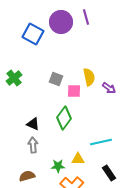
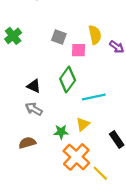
cyan line: (101, 142) -> (94, 97), moved
gray arrow: (33, 145) -> (34, 109), turned -56
yellow triangle: (78, 159) -> (83, 124), turned -40

